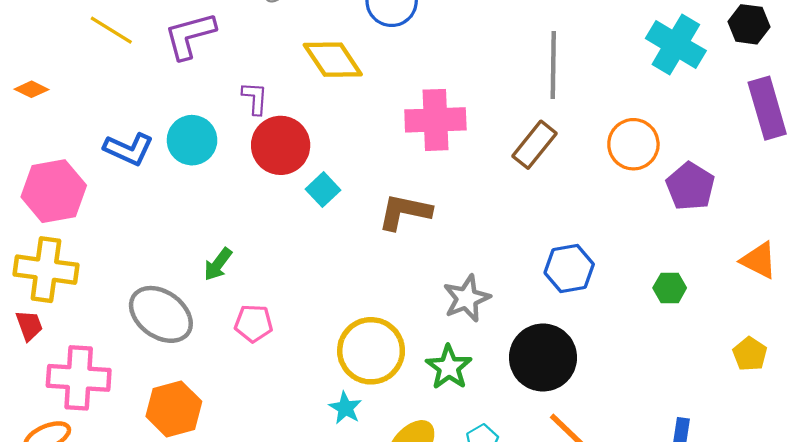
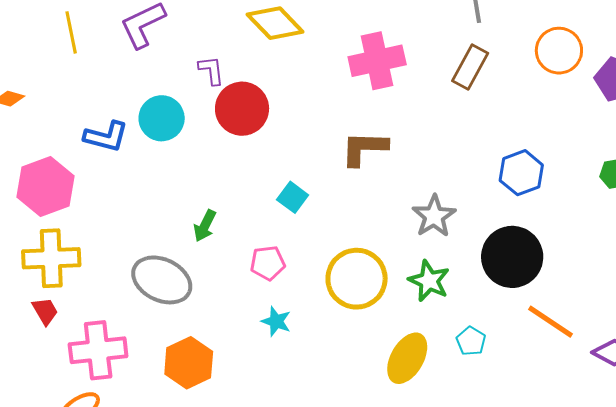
yellow line: (111, 30) -> (71, 32), turned 57
cyan square: (323, 190) -> (293, 197), moved
pink pentagon: (254, 323) -> (268, 263), moved
cyan star: (345, 408) -> (276, 321), moved

